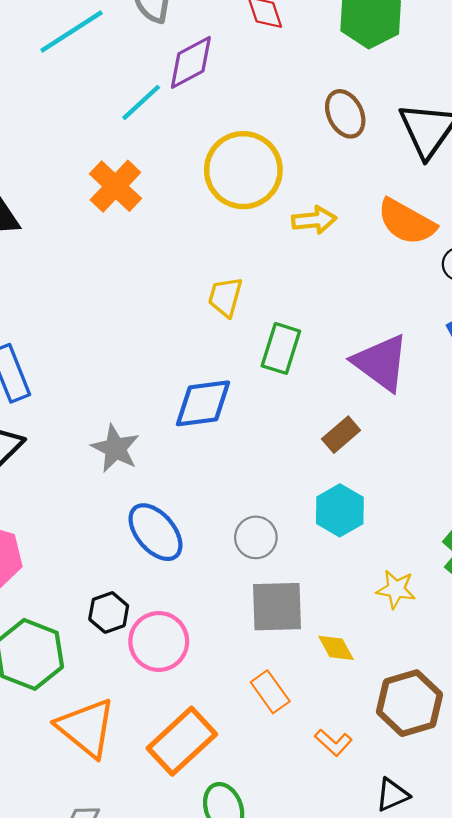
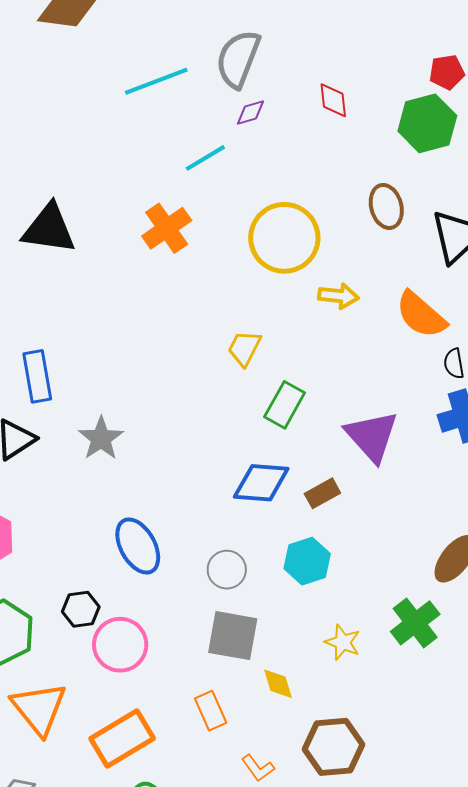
purple diamond: (191, 62) -> (250, 113), moved, size x0.6
blue diamond: (203, 403) -> (261, 483), moved
gray star: (115, 448) -> (101, 438), moved

